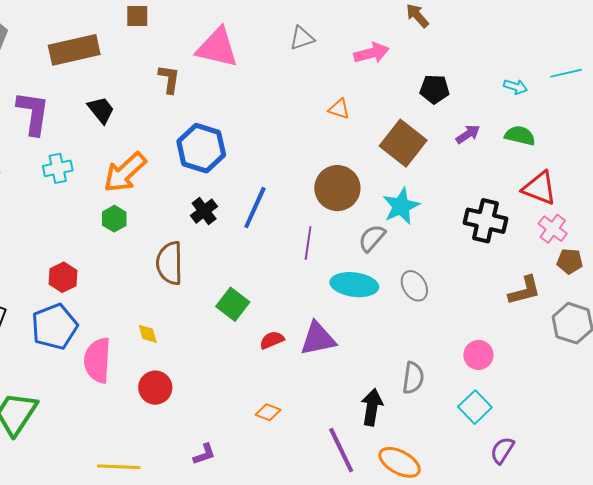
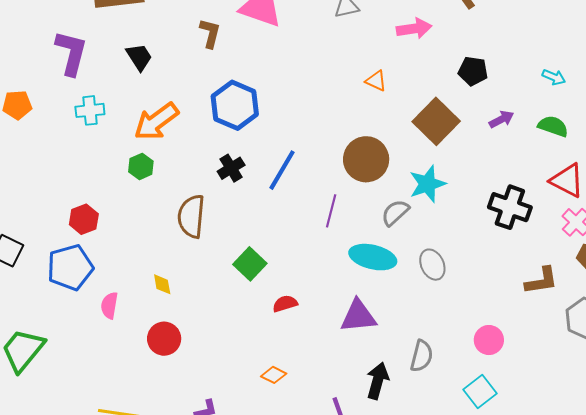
purple triangle: (318, 339) -> (358, 316), moved
pink semicircle: (97, 360) -> (109, 305), size x0.6

